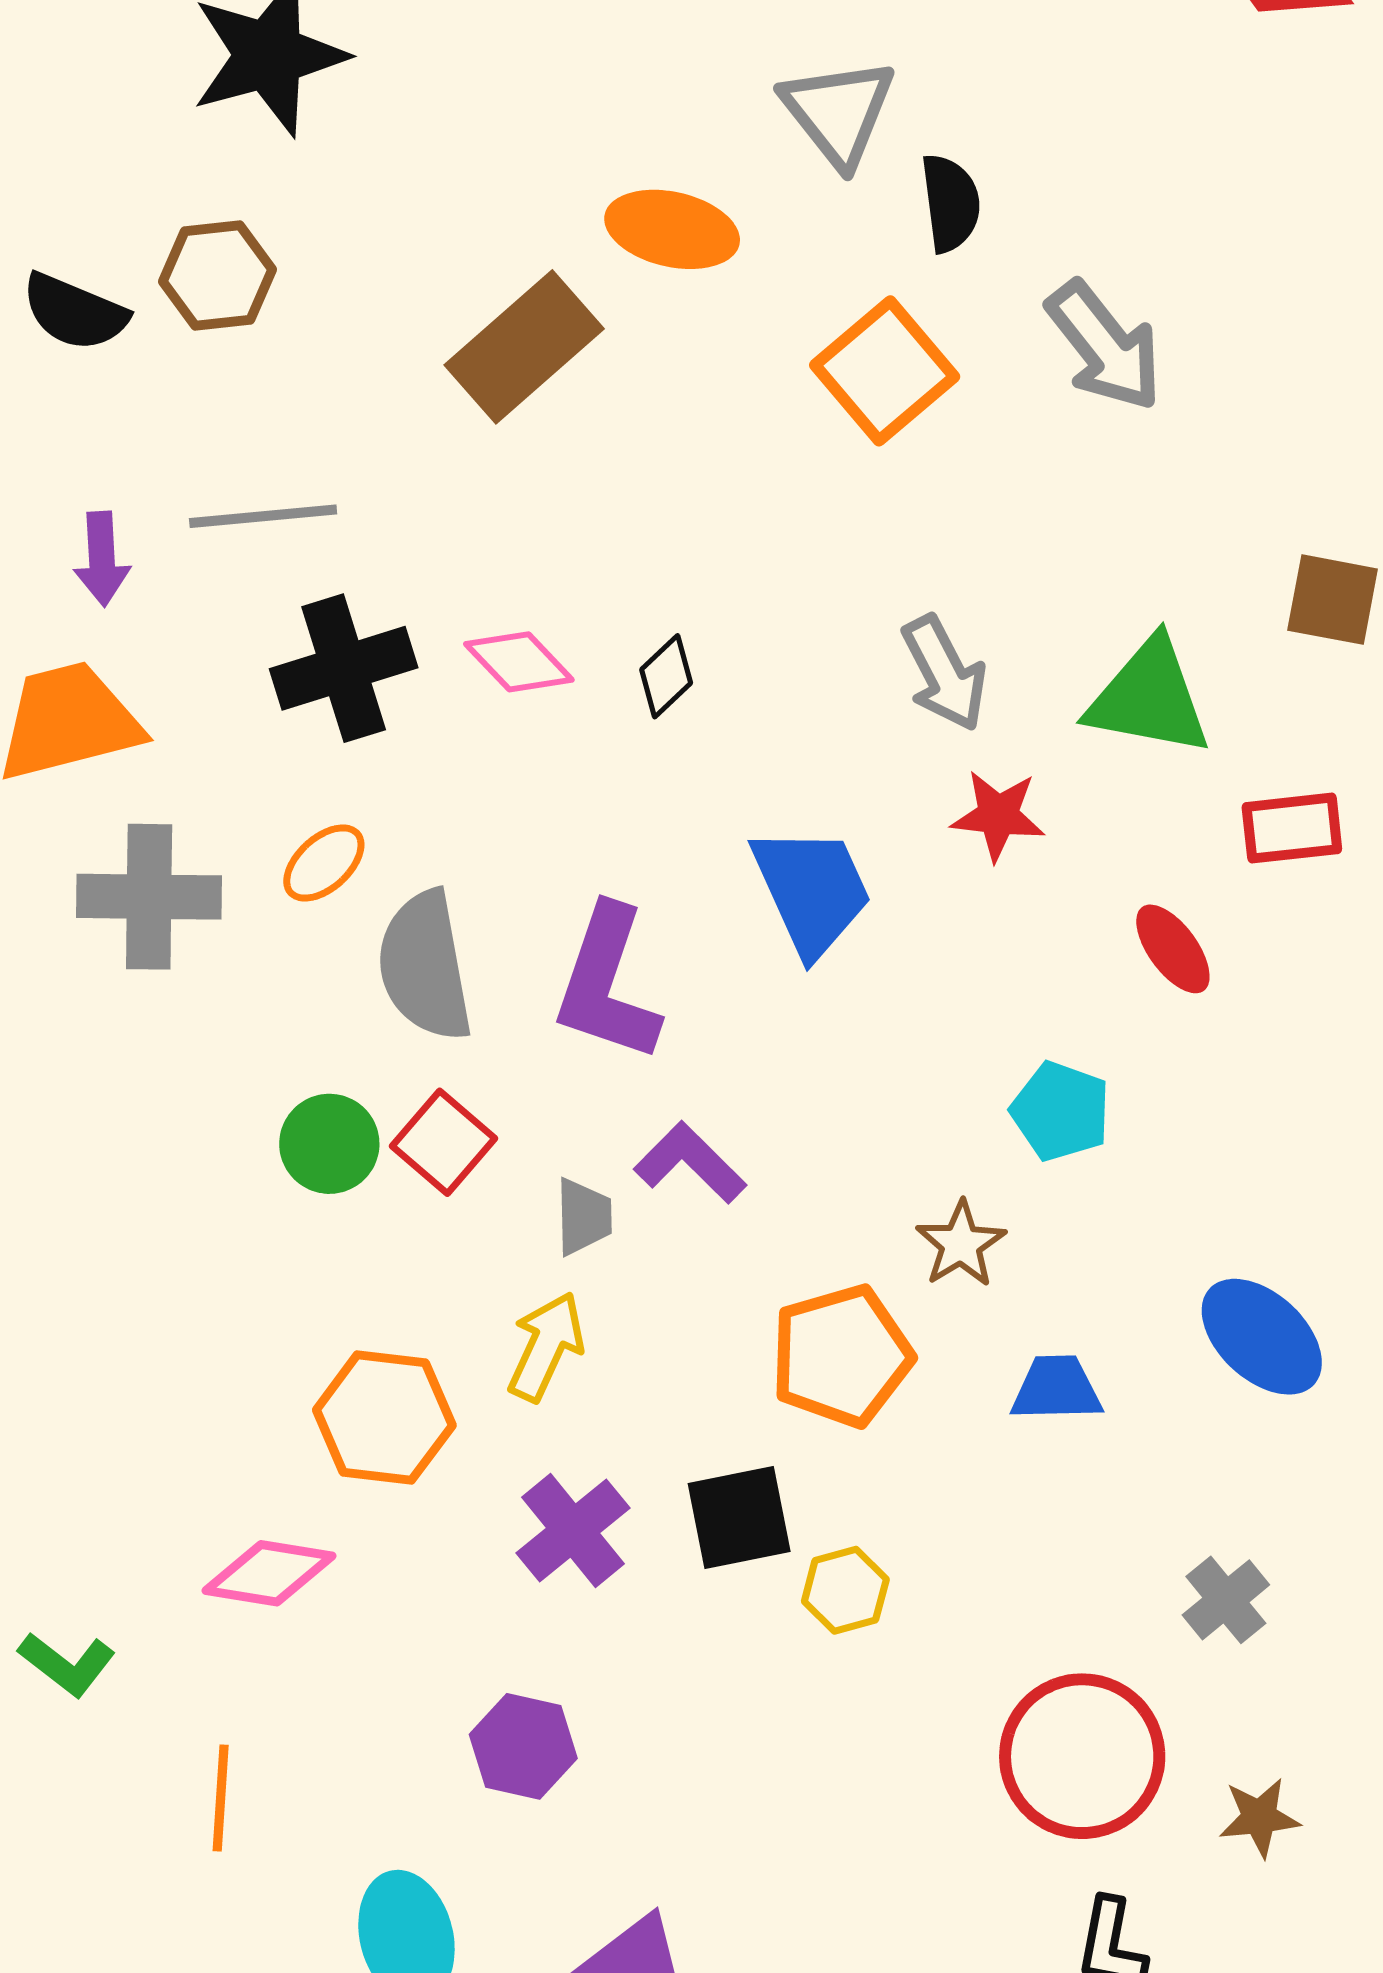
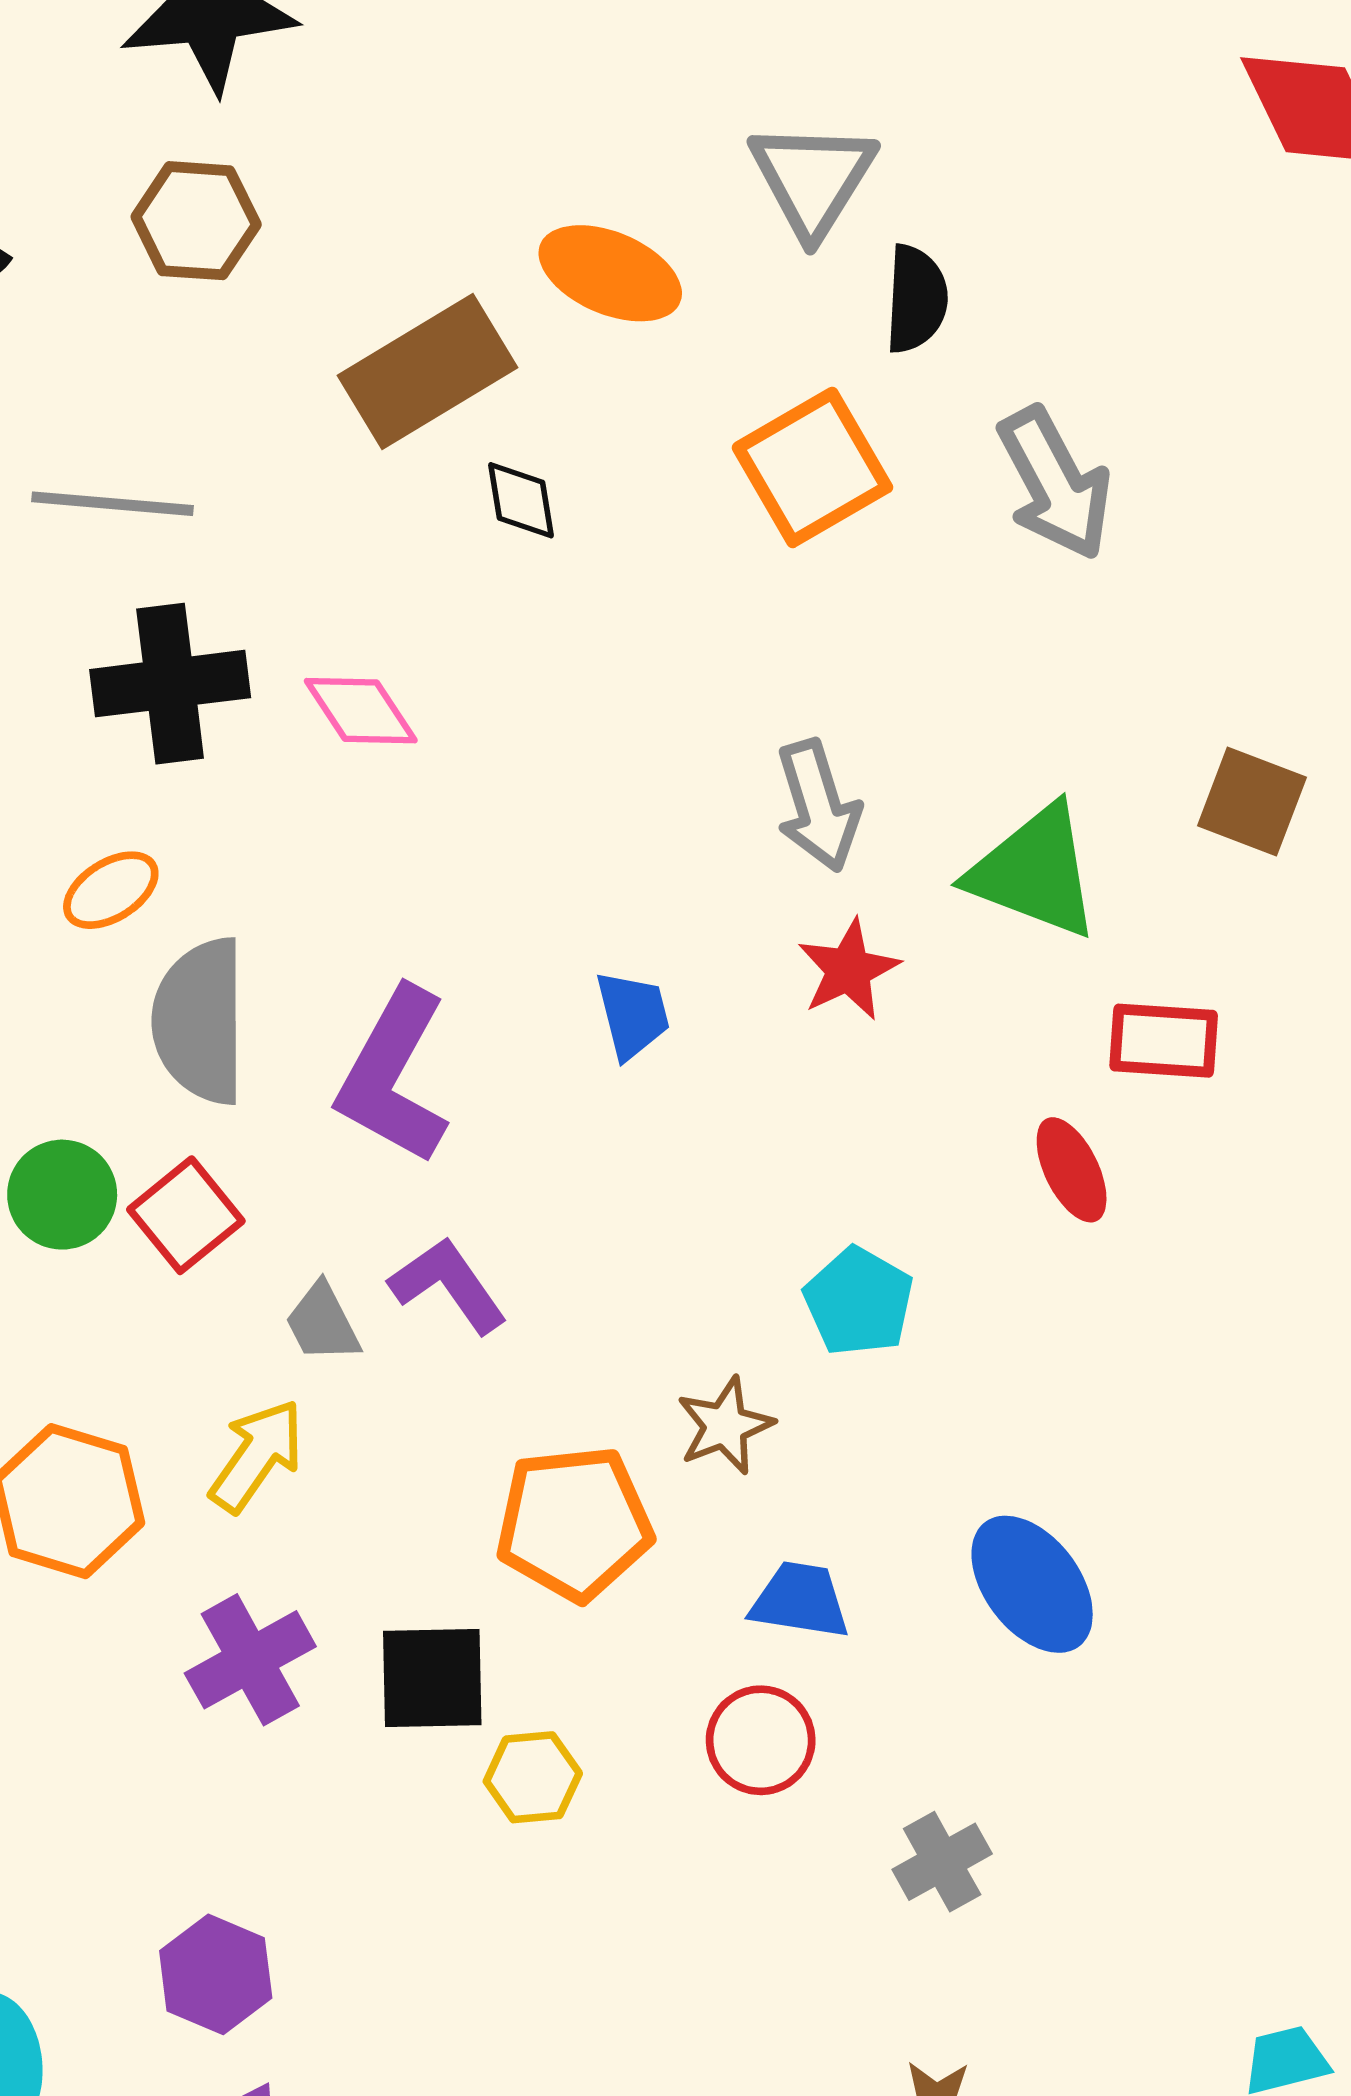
brown hexagon: (218, 275) -> (196, 221), moved
black diamond: (666, 676) -> (521, 500), moved, turned -66
red star: (998, 815) -> (849, 970), turned 30
blue trapezoid: (812, 891) -> (633, 1015), size x0.6
red ellipse: (1173, 949) -> (1072, 1170), moved
gray trapezoid: (583, 1217) -> (323, 1323), turned 144
purple hexagon: (523, 1746) -> (216, 1974), moved
red circle: (1082, 1756) -> (761, 1740), moved, size x0.6

